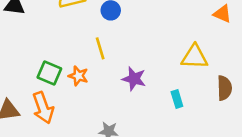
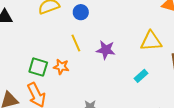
purple star: (134, 79) -> (106, 50), moved
cyan rectangle: (177, 99) -> (141, 76), turned 72

